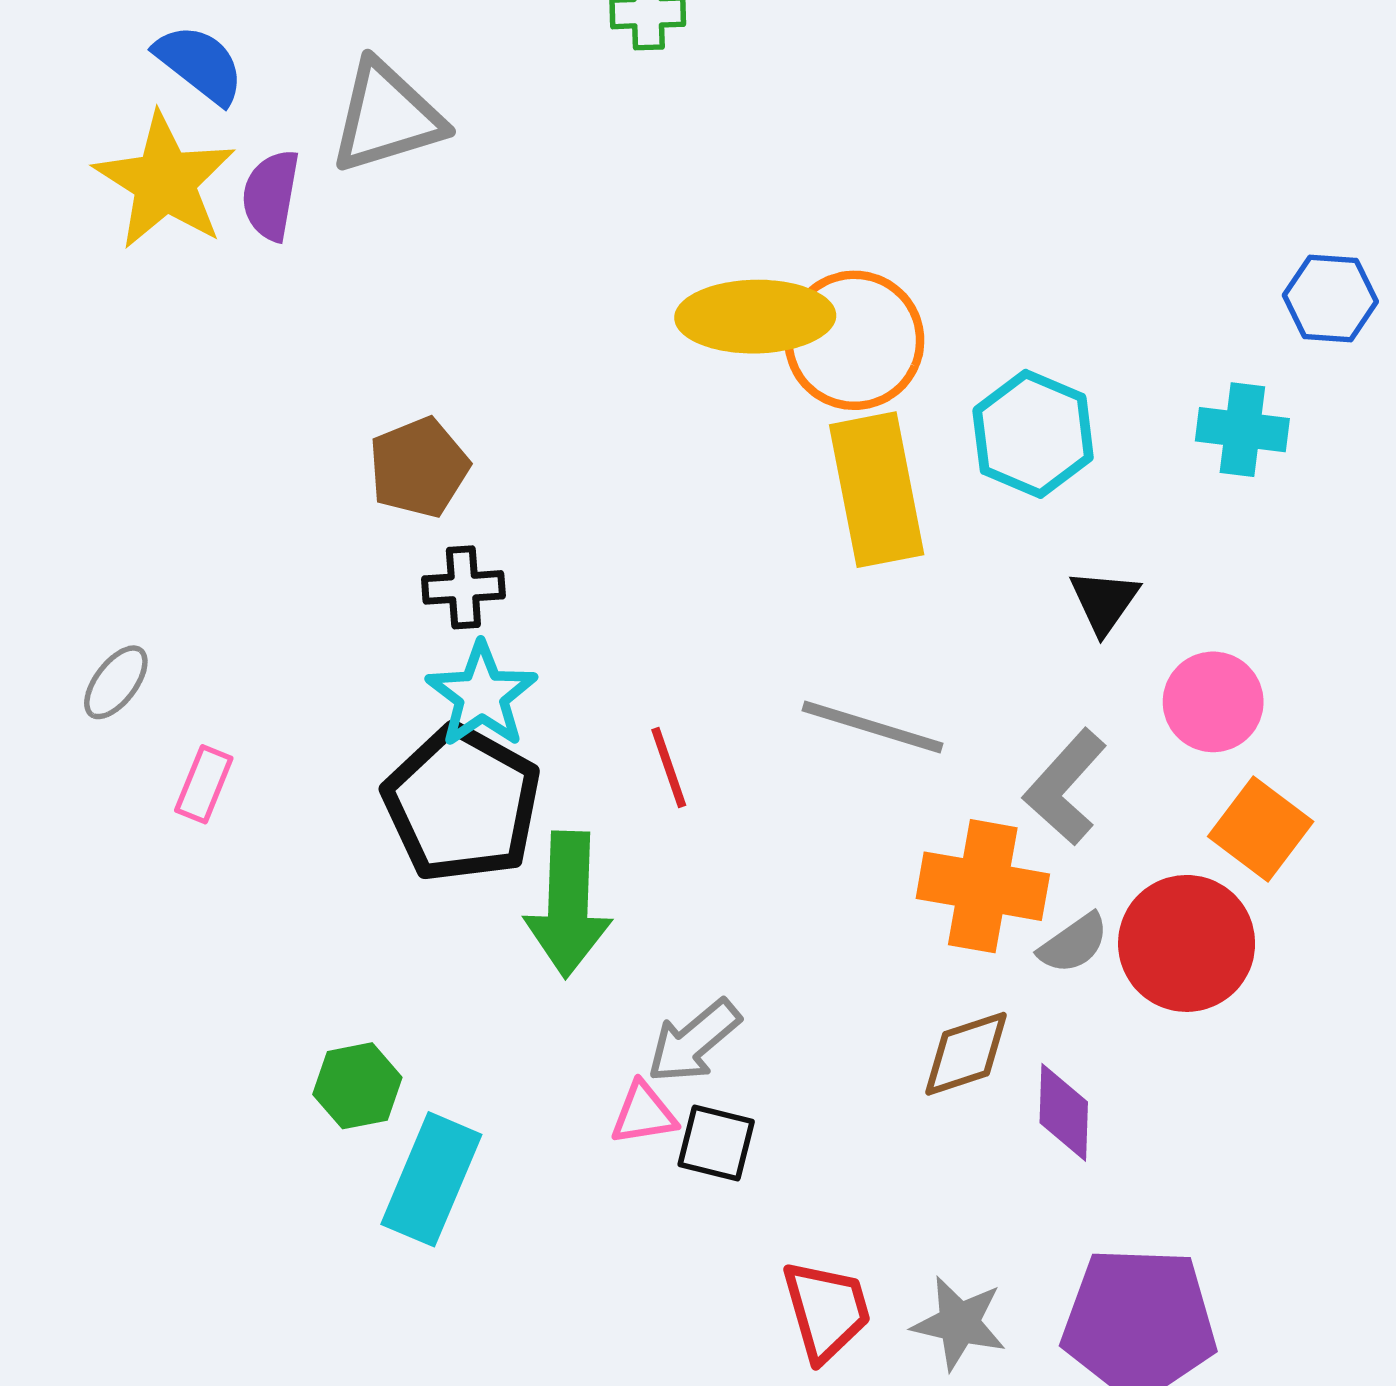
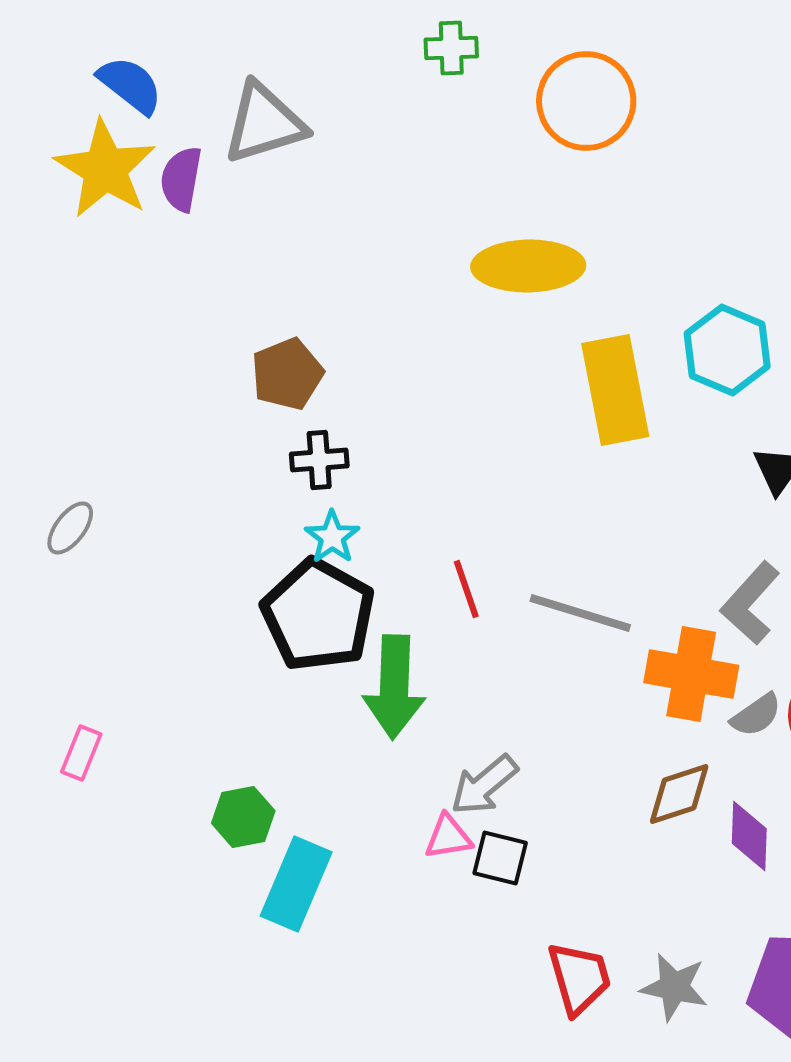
orange circle: (854, 340) -> (586, 101), moved
cyan star: (482, 695) -> (332, 537), size x0.7
gray line: (872, 727) -> (580, 613), moved
pink rectangle: (204, 784) -> (81, 753), moved

